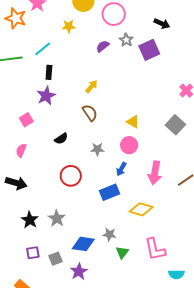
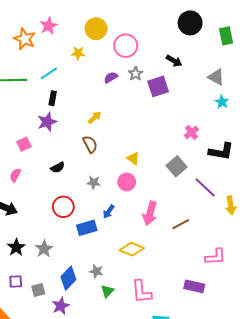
blue arrow: (121, 169) -> (109, 212), moved
blue rectangle: (109, 192) -> (87, 228), moved
blue diamond: (83, 244) -> (68, 278), turned -60

